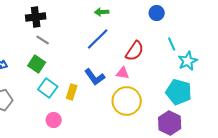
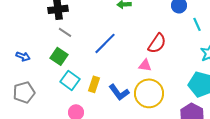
blue line: (98, 39) -> (105, 43), moved
cyan line: (172, 44) -> (197, 24), moved
blue L-shape: (95, 77) -> (119, 92), moved

